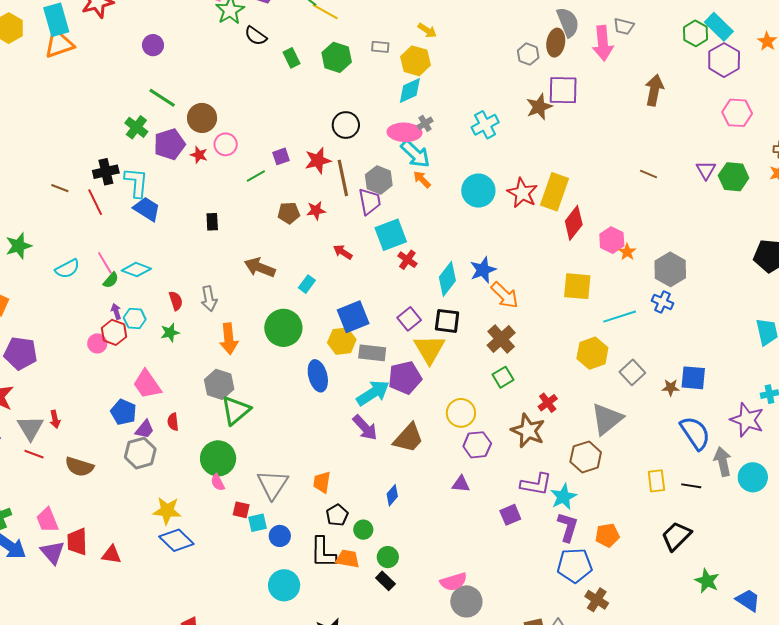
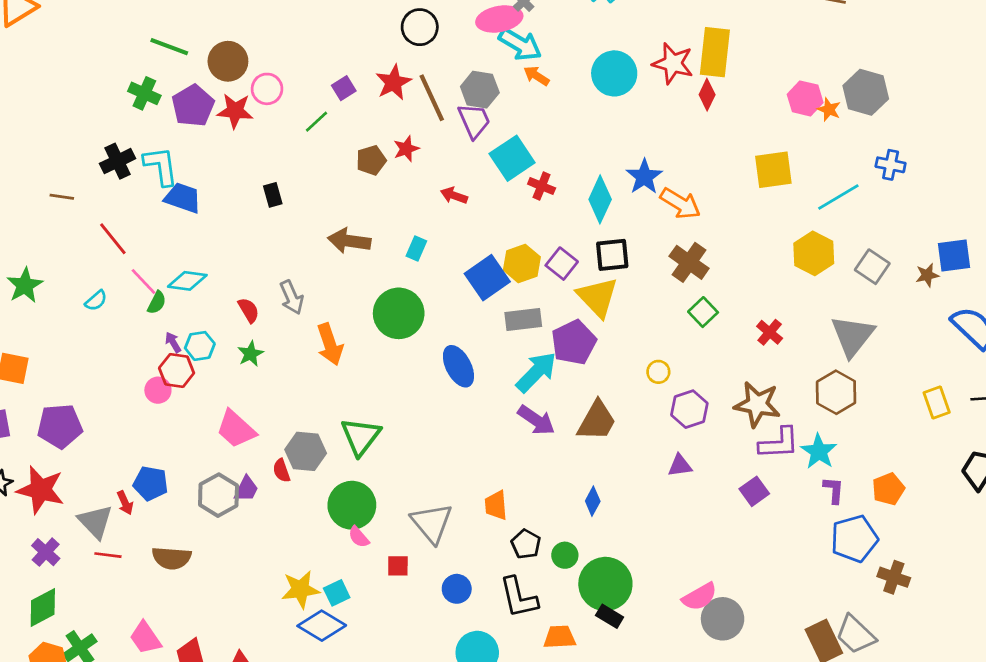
red star: (199, 155) -> (235, 111), size x1.5
red line: (95, 202) -> (113, 239), moved
red diamond: (574, 223) -> (707, 95), moved, size x0.7
cyan semicircle: (67, 269) -> (96, 301), size x0.7
gray hexagon: (670, 269) -> (866, 92), moved
yellow hexagon: (342, 341) -> (522, 263), moved
gray hexagon: (219, 384) -> (306, 451), moved
blue pentagon: (123, 412) -> (151, 483), moved
yellow circle: (461, 413) -> (658, 372), size x0.6
brown star: (528, 431) -> (757, 404), moved
gray hexagon: (140, 453) -> (218, 495), moved
cyan square: (258, 523) -> (337, 593), moved
purple L-shape: (568, 527) -> (834, 490), size x0.7
green circle: (388, 557) -> (605, 584), size x1.8
orange trapezoid: (348, 559) -> (560, 637), moved

